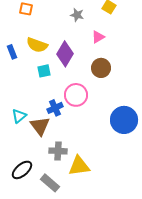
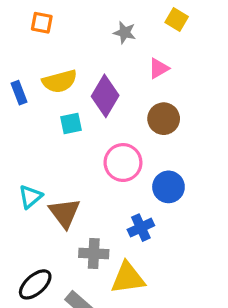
yellow semicircle: (37, 45) -> (60, 81), turned -35
blue cross: (55, 108) -> (141, 228), moved
blue circle: (124, 120) -> (168, 187), moved, size x0.7

